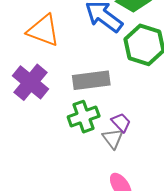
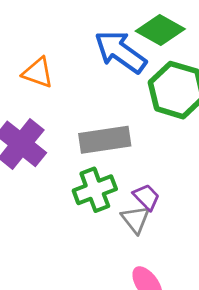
orange triangle: (43, 31) -> (38, 73), size x0.7

